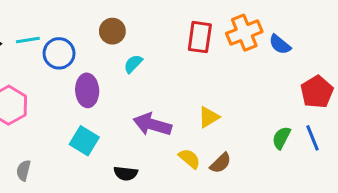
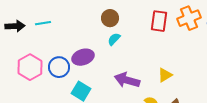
brown circle: (112, 31) -> (110, 18), moved
blue circle: (59, 53) -> (59, 67), moved
purple ellipse: (87, 90) -> (83, 57), turned 75

